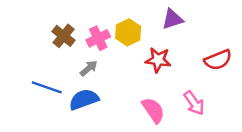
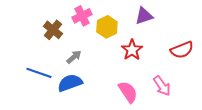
pink cross: (98, 38) -> (82, 16), moved
red star: (158, 60) -> (132, 50), turned 30

